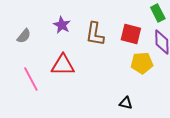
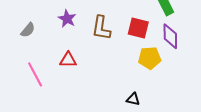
red triangle: (63, 65) -> (68, 60), size x0.7

